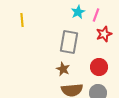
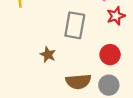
brown star: (63, 69) -> (48, 55), moved

